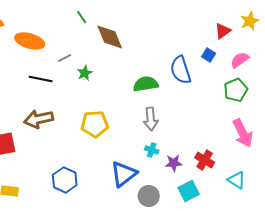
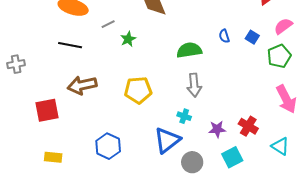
blue square: (209, 55) -> (252, 37), moved
blue semicircle: (181, 70) -> (224, 36), size x0.5
black line: (41, 79) -> (70, 45), moved
cyan cross: (152, 150) -> (184, 116), moved

